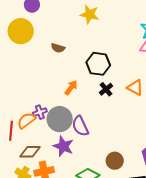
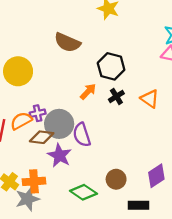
yellow circle: (21, 31) -> (18, 71), moved
brown semicircle: (58, 48) -> (67, 42), size x1.6
orange arrow: (71, 88) -> (88, 92), moved
brown diamond: (30, 152) -> (42, 137), moved

